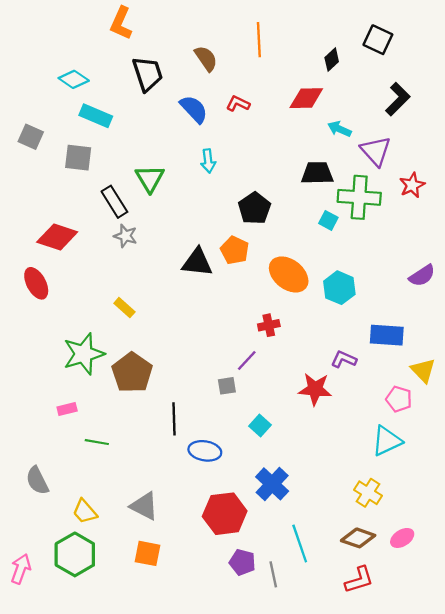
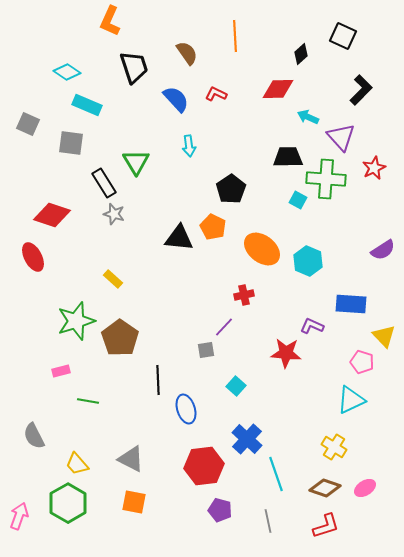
blue ellipse: (205, 451) -> (186, 409), turned 64
cyan line: (300, 543) -> (276, 474), moved
gray line: (273, 574) -> (268, 521), moved

